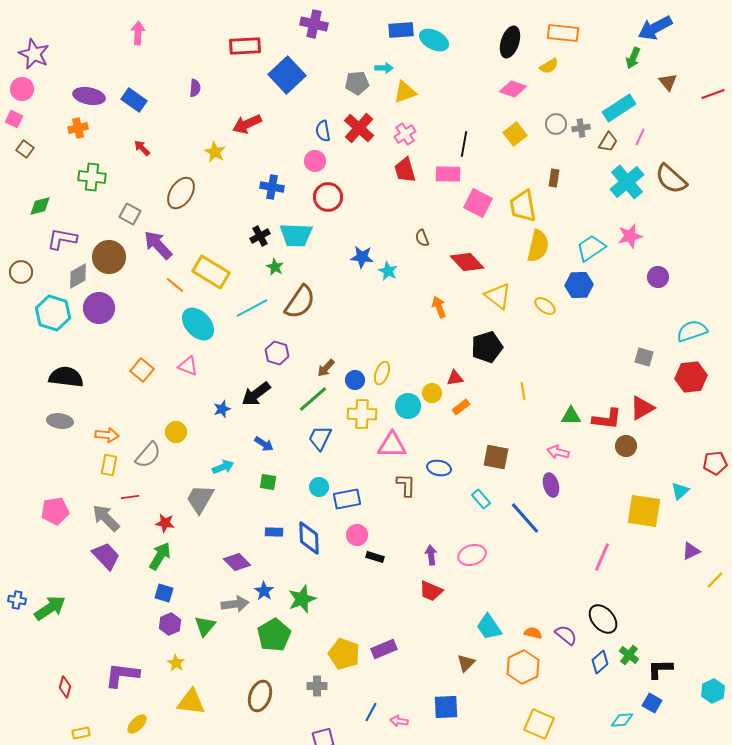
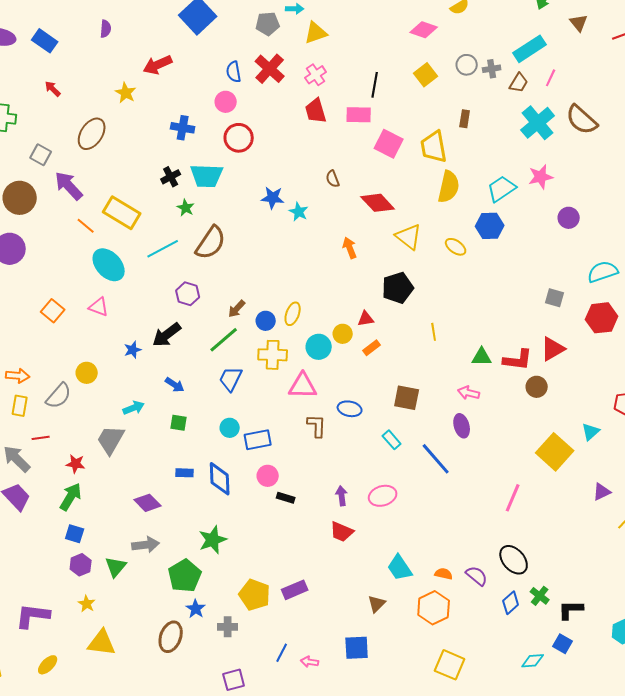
yellow square: (644, 511) -> (555, 452), turned 33
blue star: (264, 591) -> (196, 609), moved

